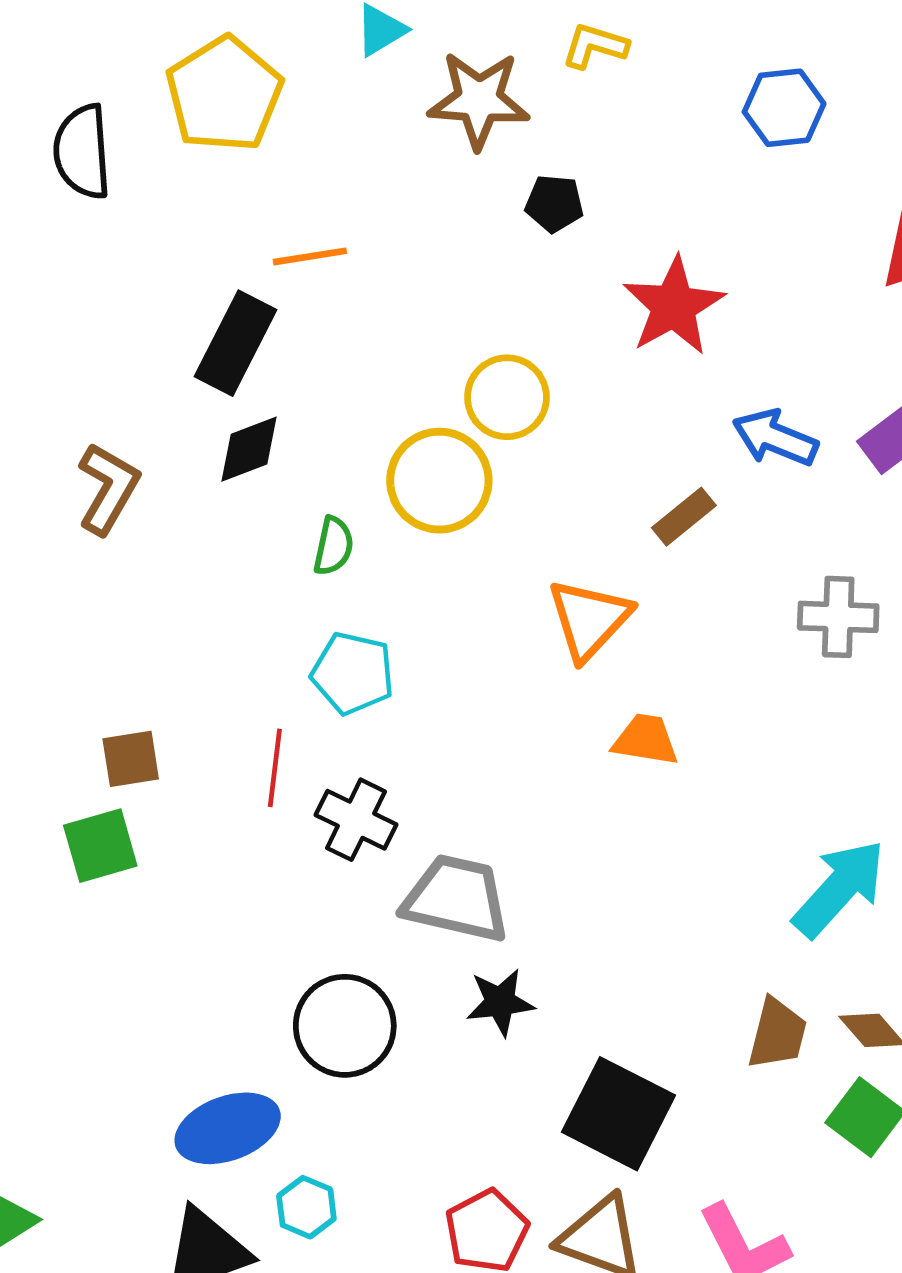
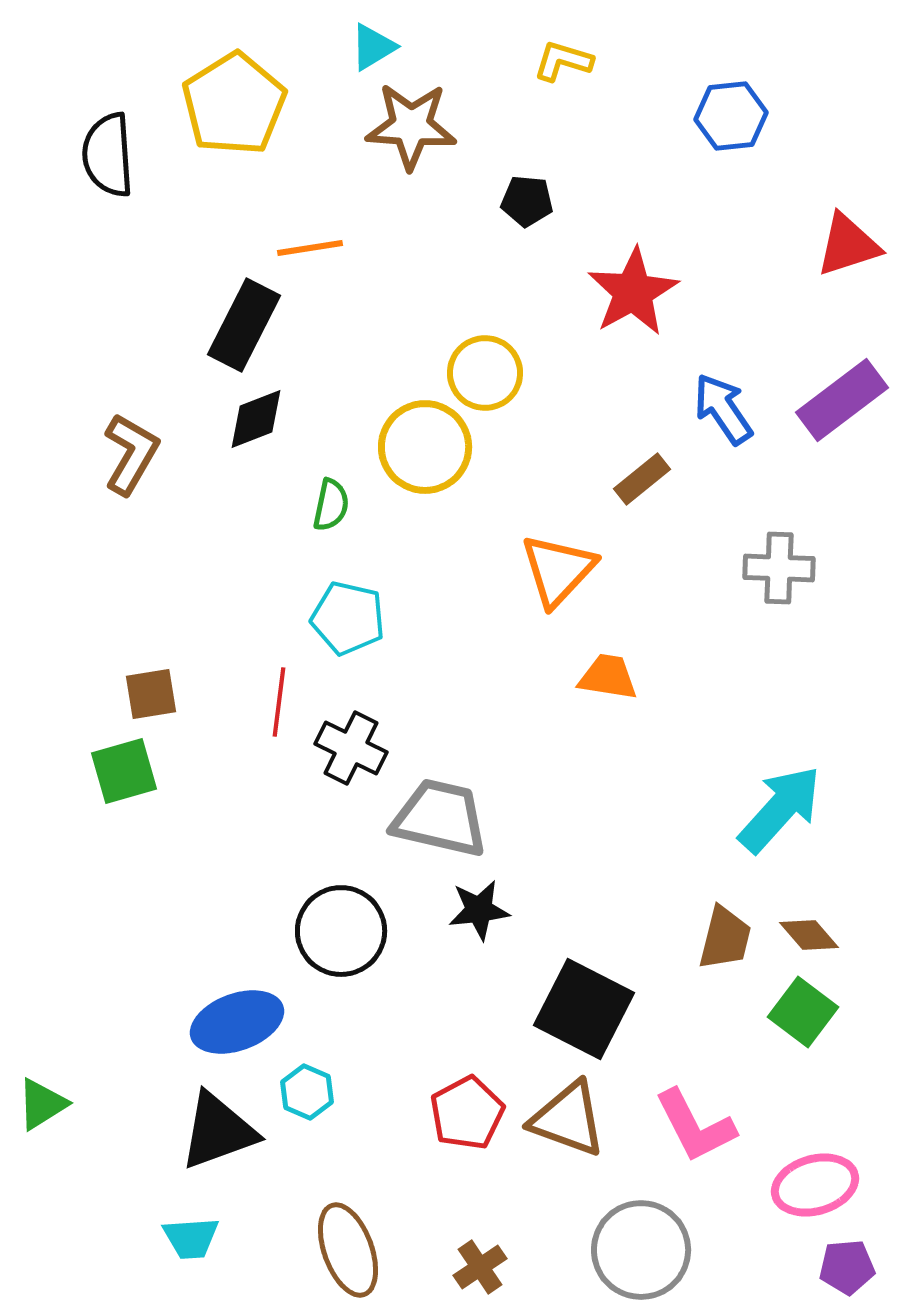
brown star: (479, 100) -> (411, 126), moved
blue arrow: (775, 438) -> (723, 409), turned 34

